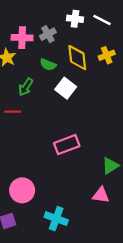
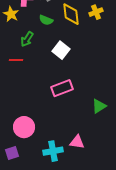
white square: (66, 88) -> (61, 50), moved
pink triangle: (101, 195) -> (77, 142), moved
cyan cross: (56, 219) -> (53, 151), turned -30

